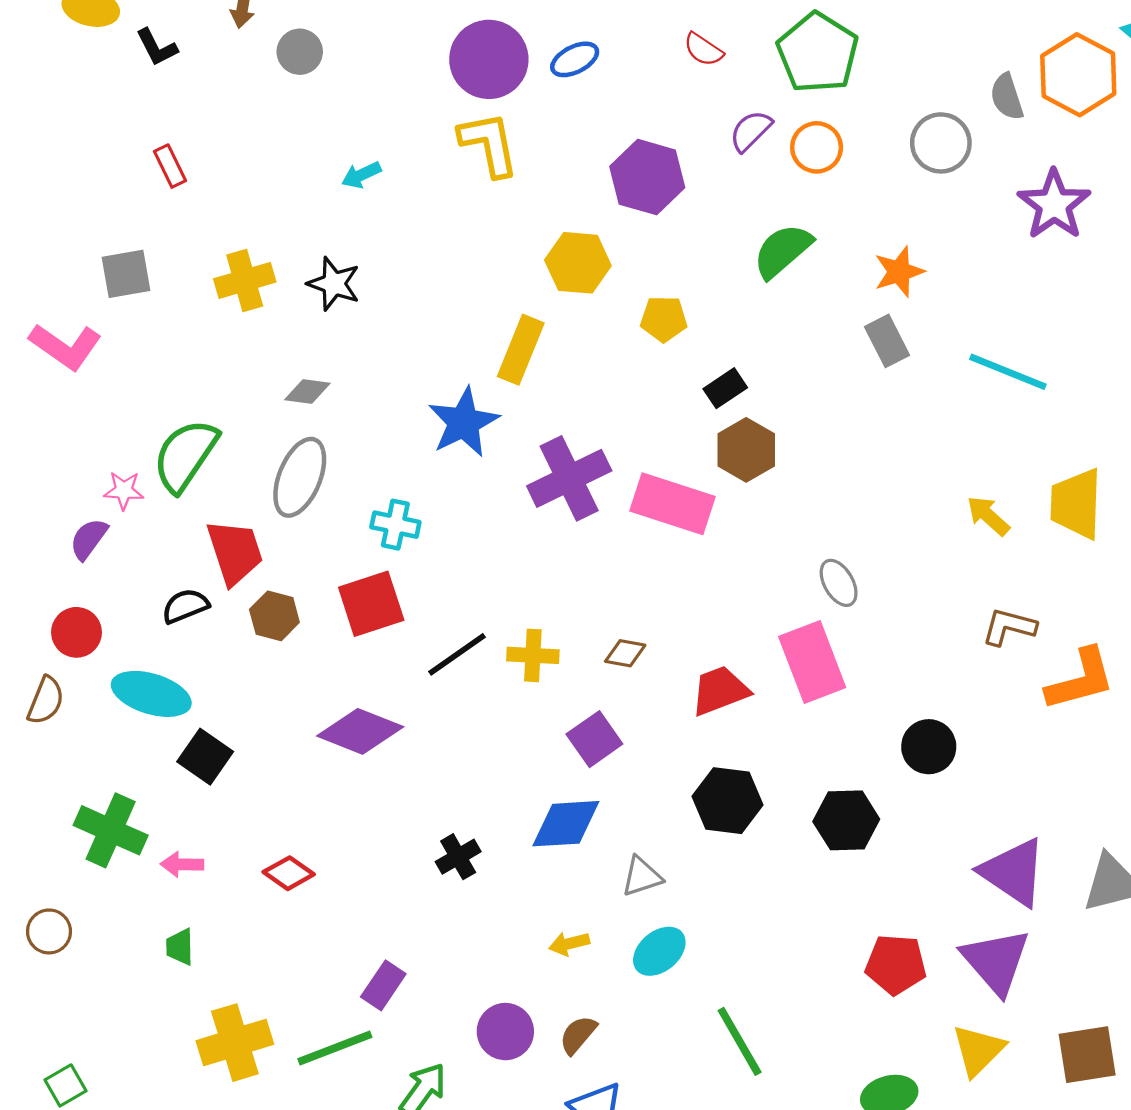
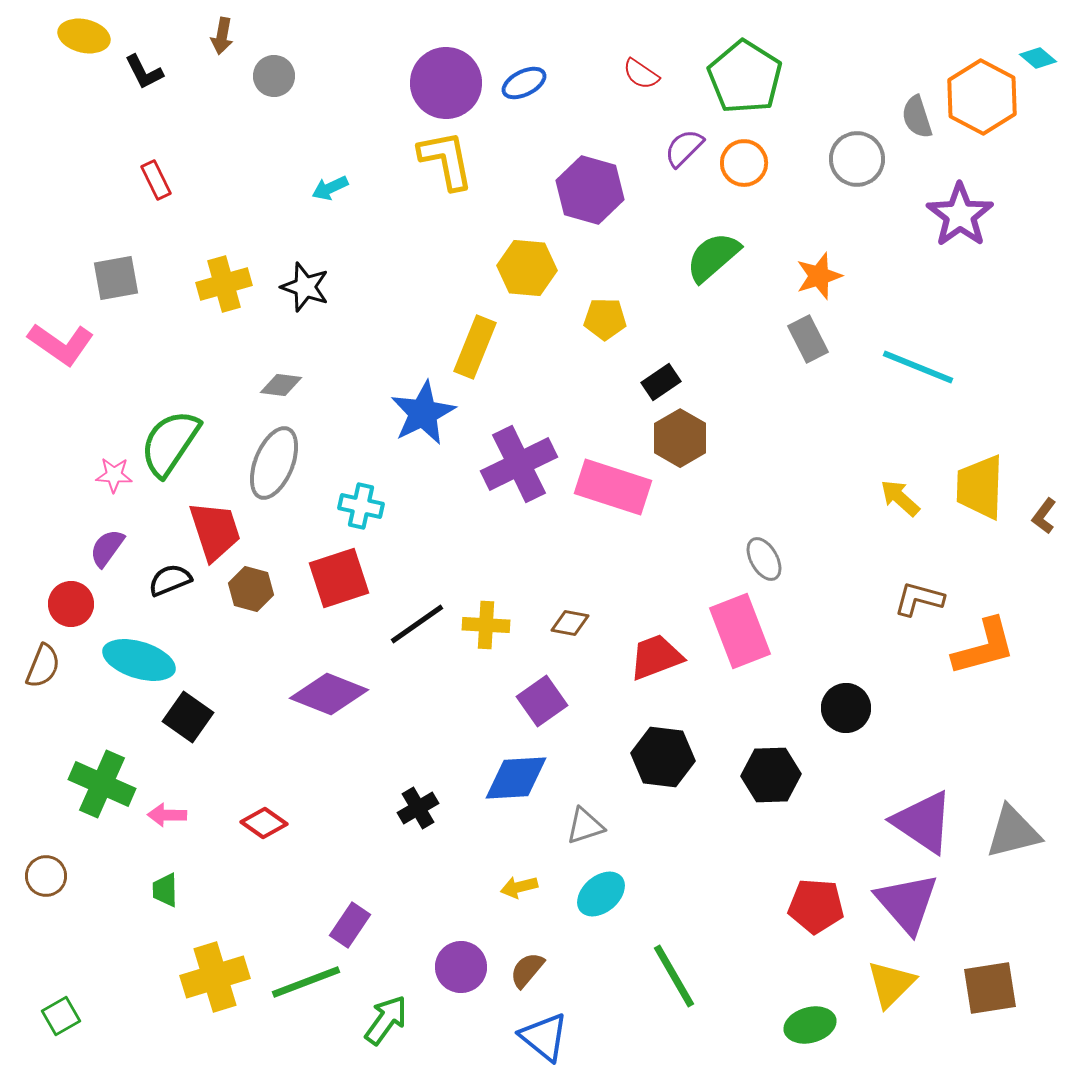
purple semicircle: (89, 539) -> (107, 548), moved

